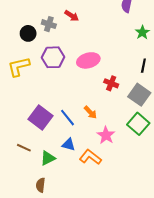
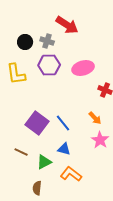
red arrow: (72, 16) -> (67, 25), size x1.6
gray cross: (49, 24) -> (47, 41), moved
yellow L-shape: (19, 67) -> (16, 74), turned -85
orange arrow: (90, 112) -> (95, 118), moved
orange L-shape: (90, 157) -> (71, 174), moved

